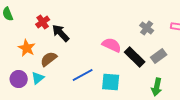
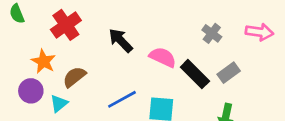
red cross: (43, 22) -> (66, 25), size x1.5
black arrow: (61, 33) -> (121, 40), moved
purple circle: (19, 79) -> (31, 91), moved

